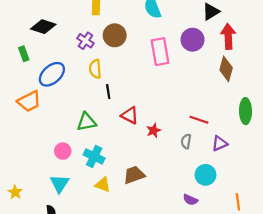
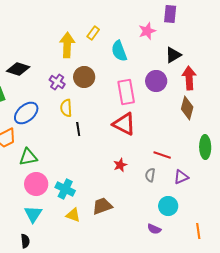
red triangle: (130, 115) -> (124, 124), moved, size x1.4
green triangle: (87, 122) -> (28, 157), moved
pink circle: (63, 151) -> (36, 184), size x1.5

